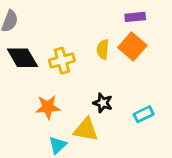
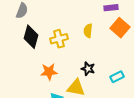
orange square: (132, 47) -> (120, 28), moved
black diamond: (22, 58) -> (31, 37), turned 45

